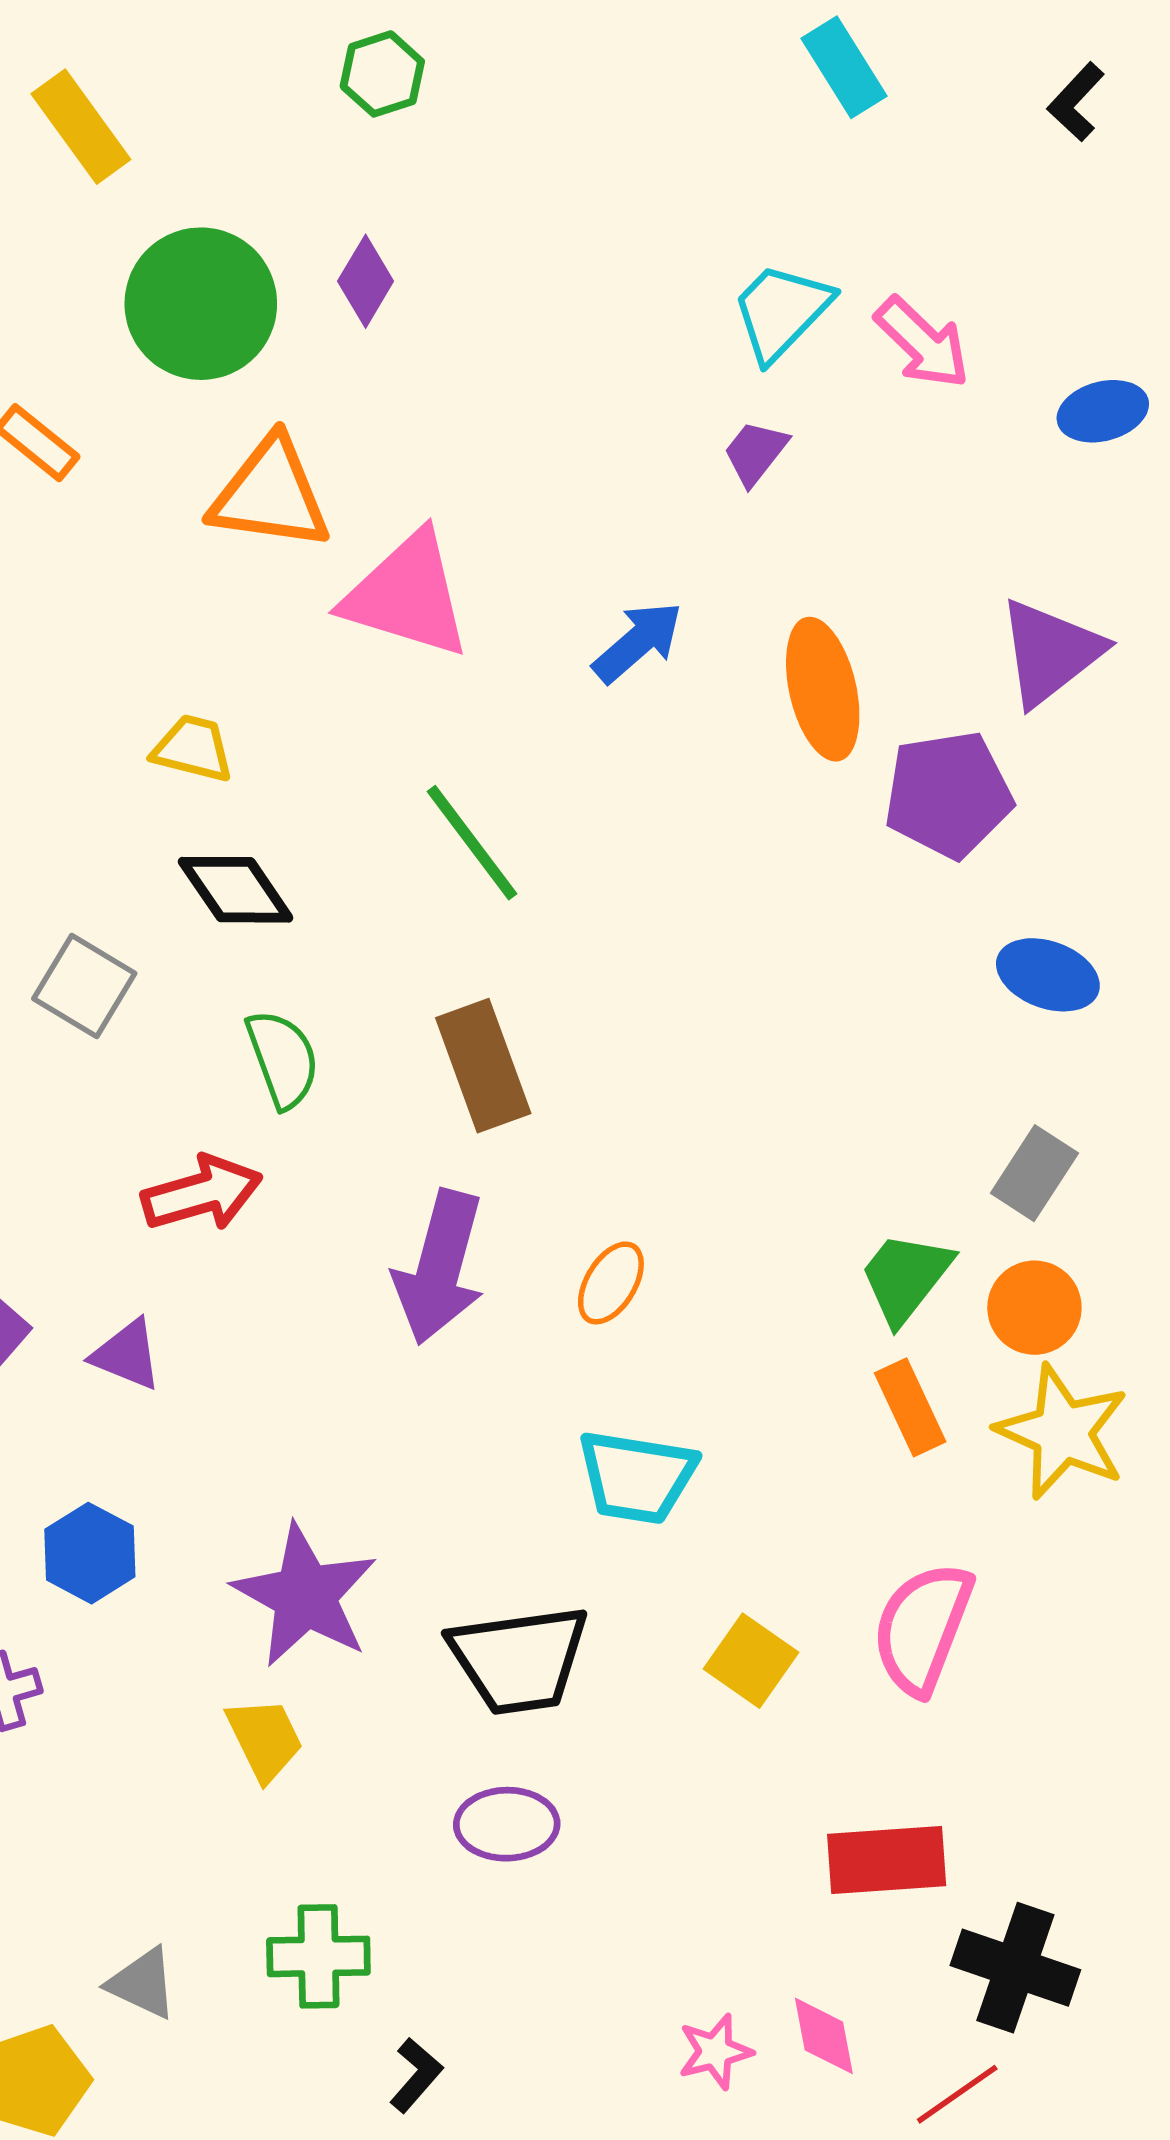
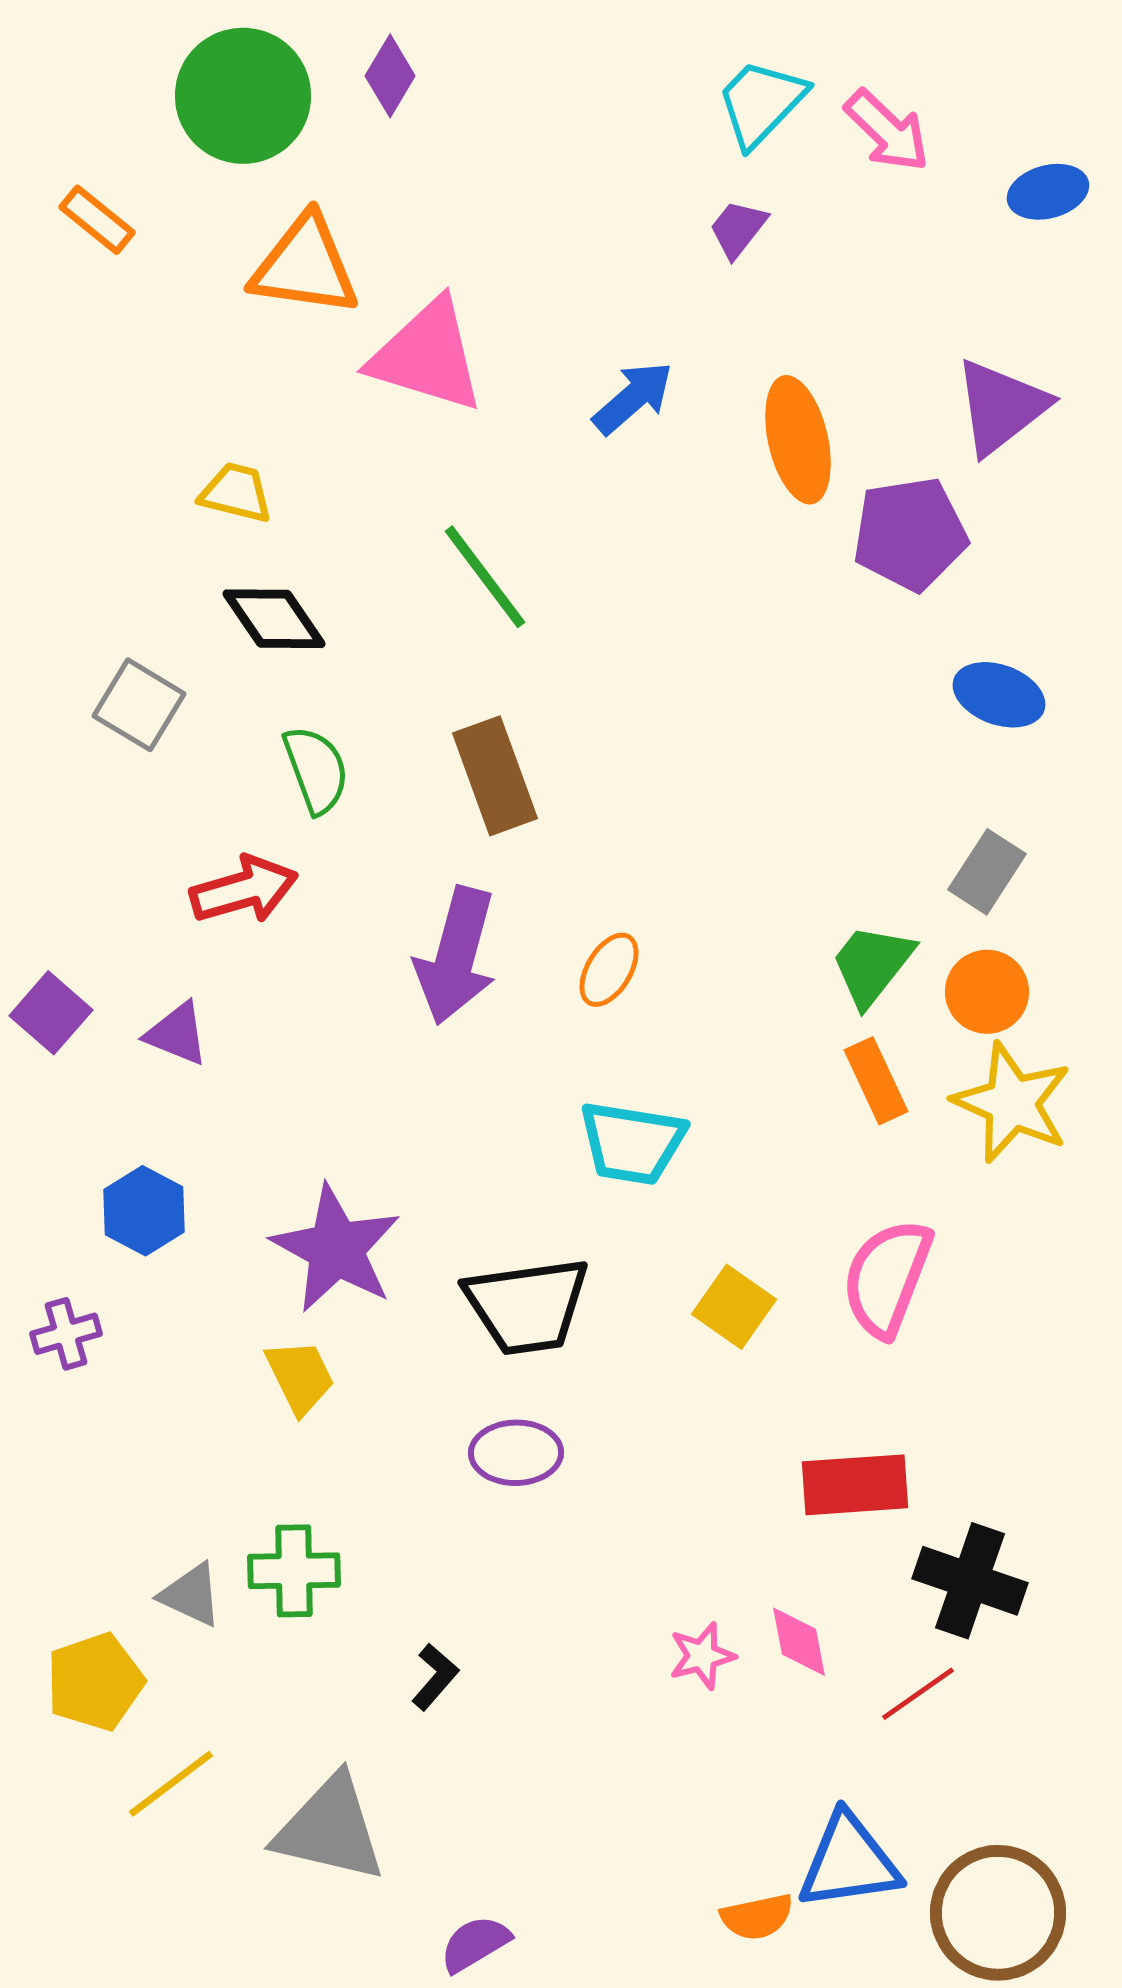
green cross: (318, 1956) -> (294, 1571), moved

